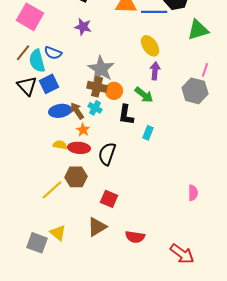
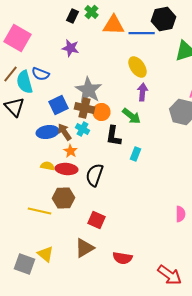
blue square: (49, 84) -> (58, 105), moved
yellow line: (52, 190) -> (40, 211), turned 55

